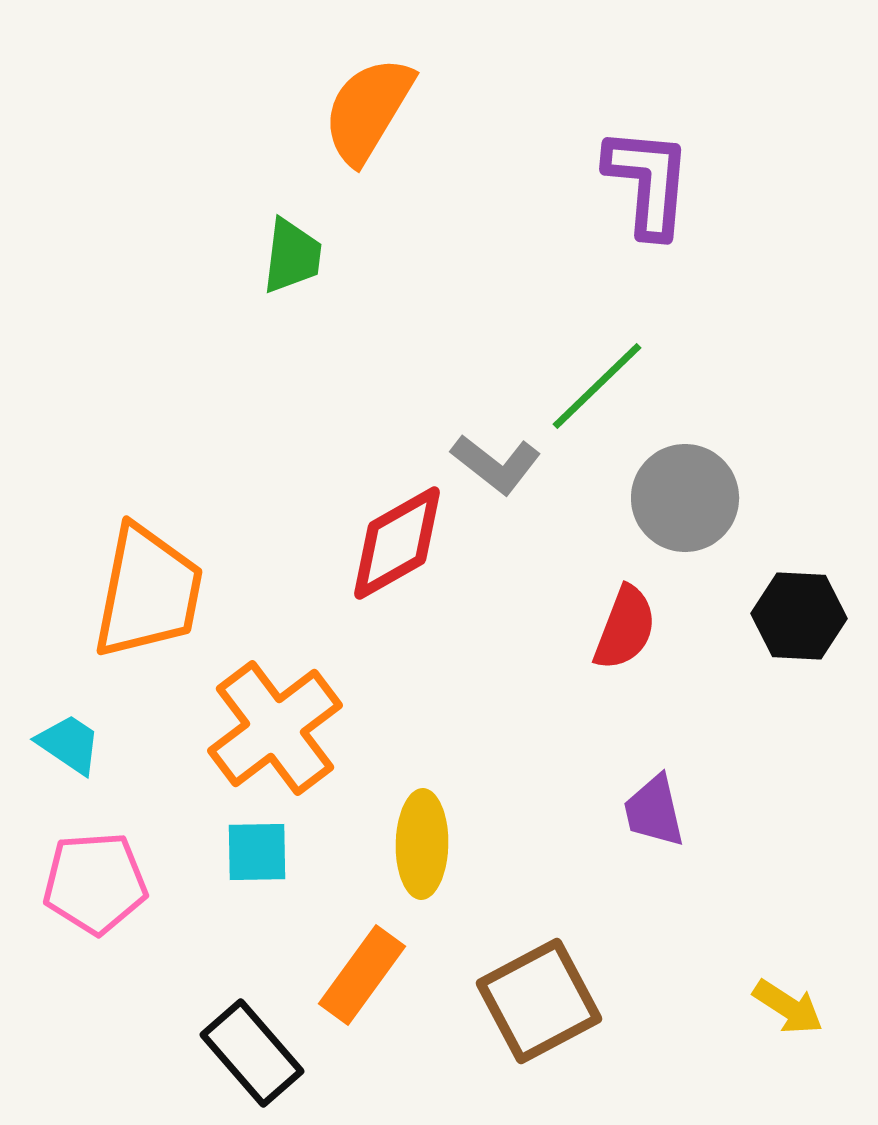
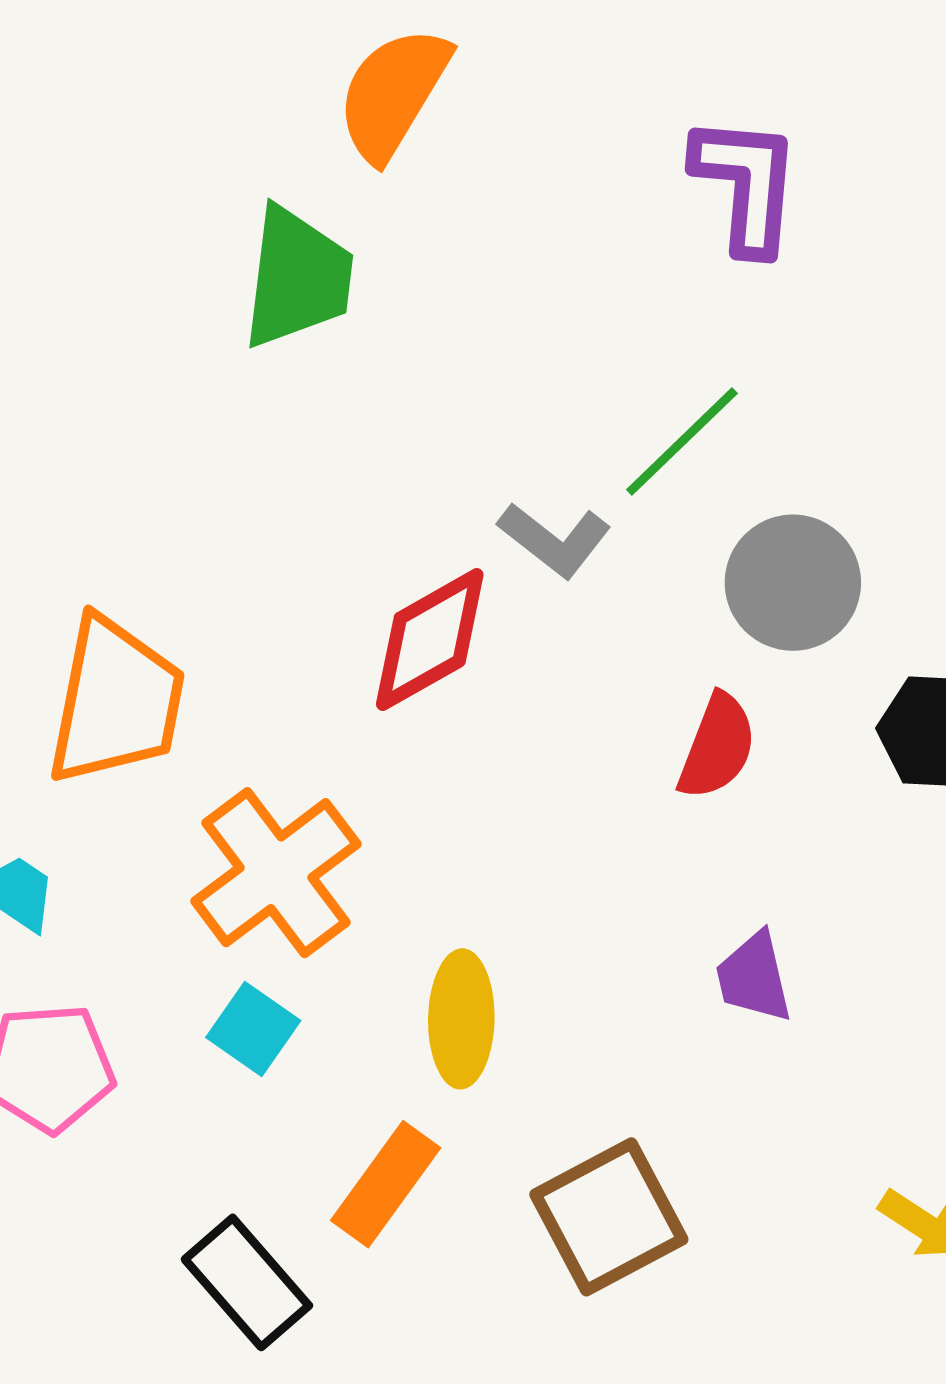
green trapezoid: (292, 256) -> (297, 278), size x1.5
cyan square: (257, 852) -> (253, 1029), turned 36

